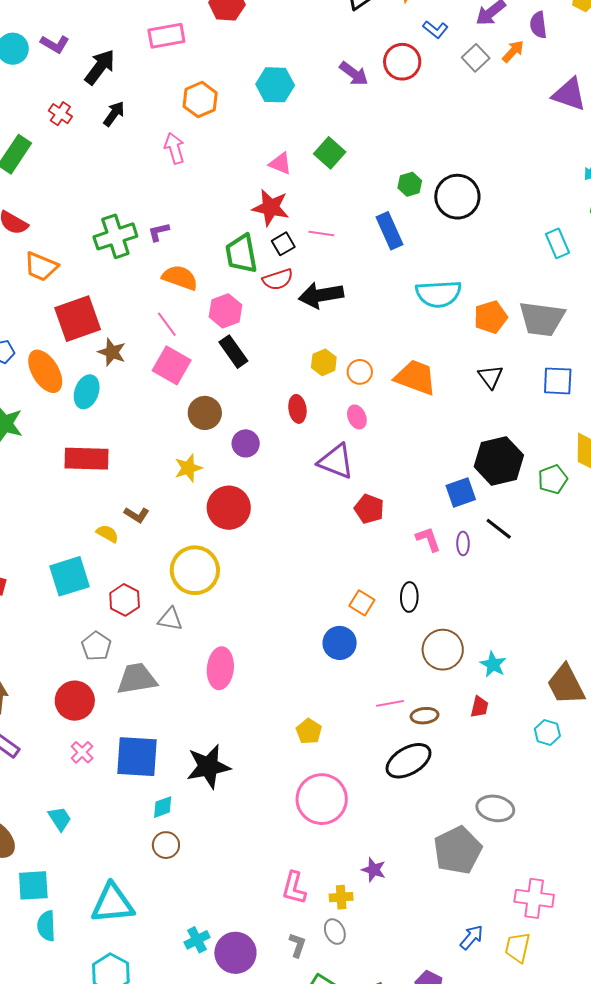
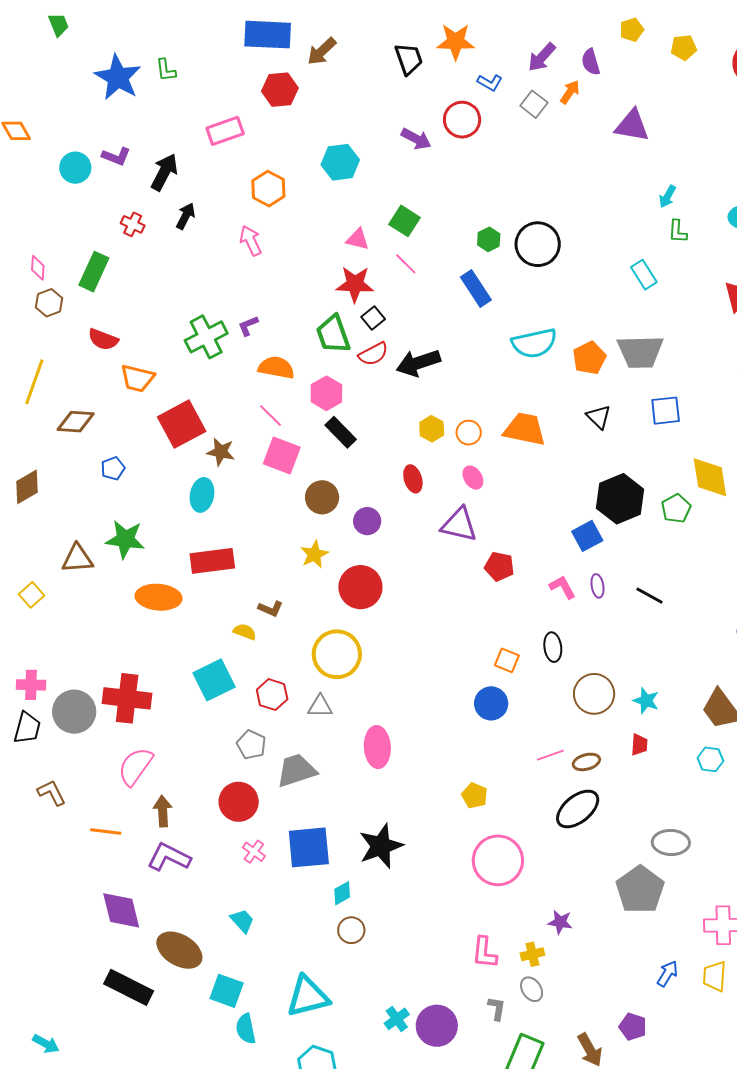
pink line: (321, 233) -> (406, 264), moved, turned 45
orange ellipse: (45, 371) -> (159, 597), moved, turned -45
black line: (499, 529) -> (650, 596), moved
cyan square: (33, 885) -> (227, 991), turned 32

